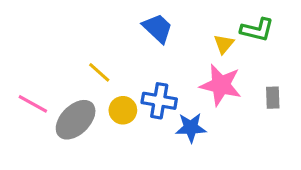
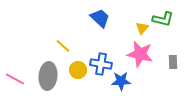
pink line: (33, 104) -> (15, 79), moved
gray ellipse: (76, 120) -> (48, 76), turned -40

